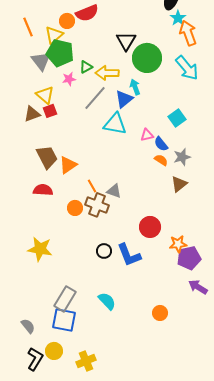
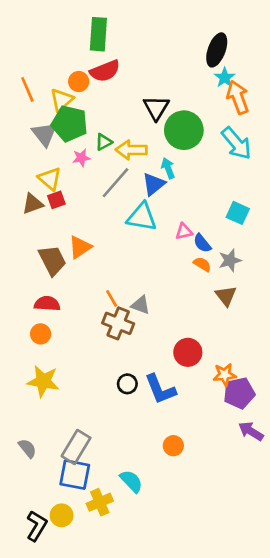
cyan square: (177, 118) -> (238, 213), moved, turned -30
orange triangle: (68, 165) -> (80, 247), moved
brown triangle: (179, 184) -> (226, 296), turned -30
orange circle: (75, 208) -> (41, 334), moved
cyan semicircle: (107, 301) -> (131, 481), moved
orange circle: (160, 313) -> (173, 446), moved
gray semicircle: (28, 326) -> (27, 448), moved
yellow cross: (86, 361) -> (100, 502), moved

